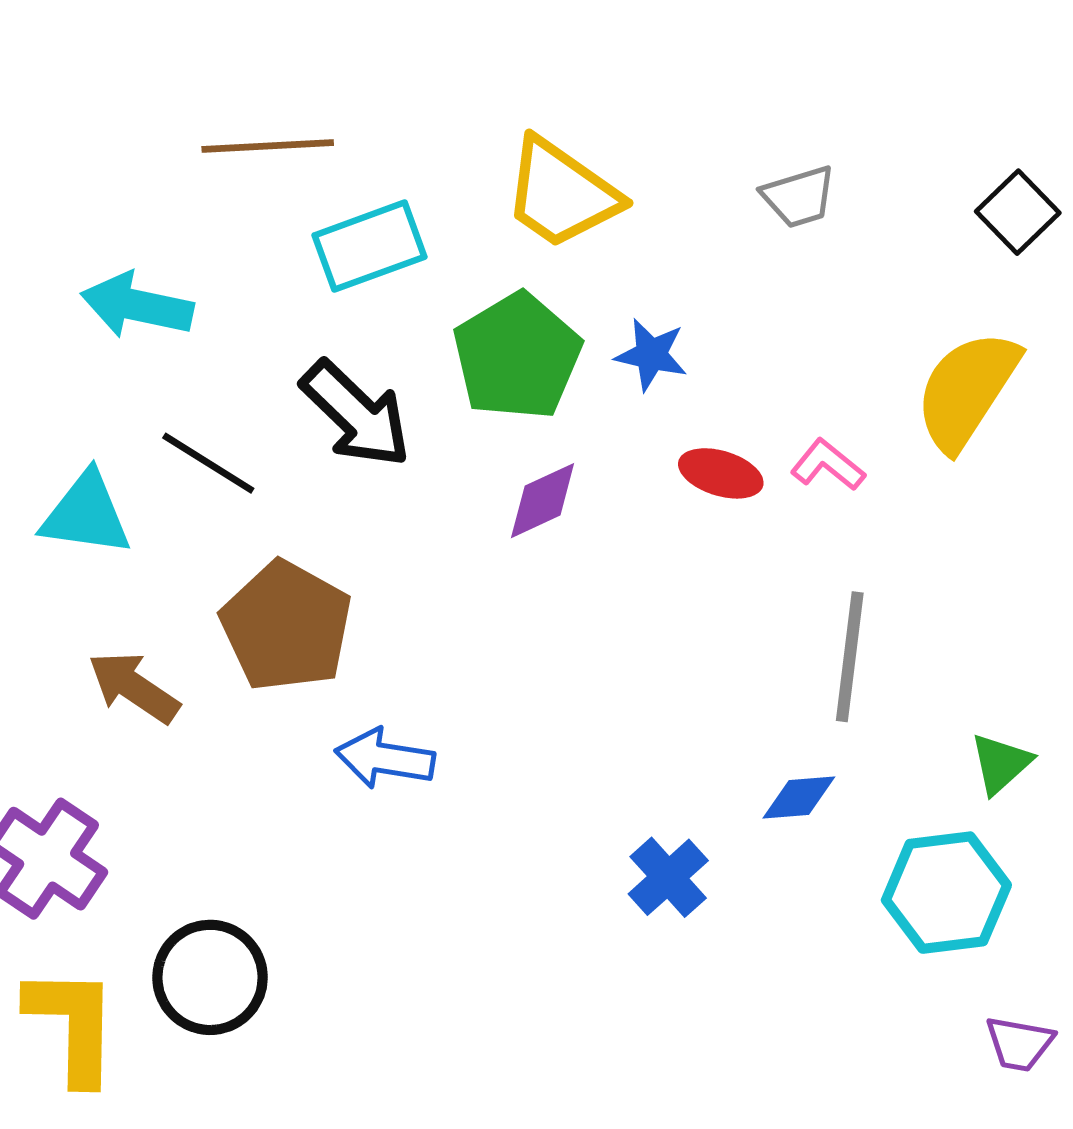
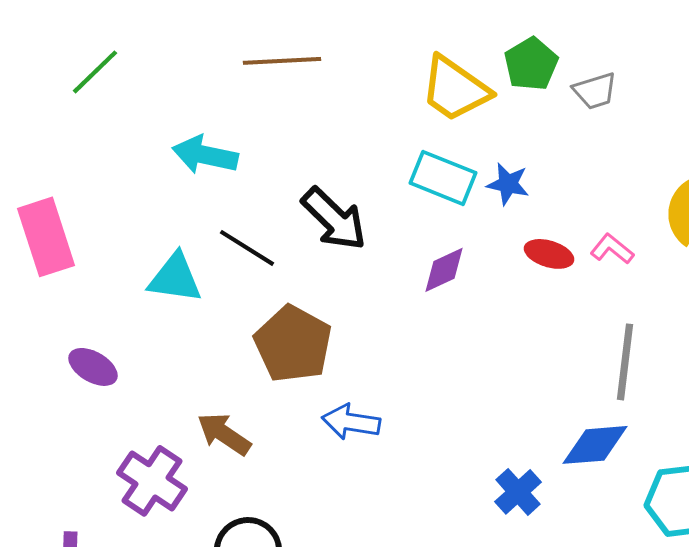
cyan rectangle: (370, 246) -> (443, 178), moved, turned 42
green pentagon: (517, 356) -> (531, 64), moved, size x0.7
brown arrow: (134, 687) -> (224, 434), moved
blue diamond: (799, 798) -> (595, 445), size x1.5

